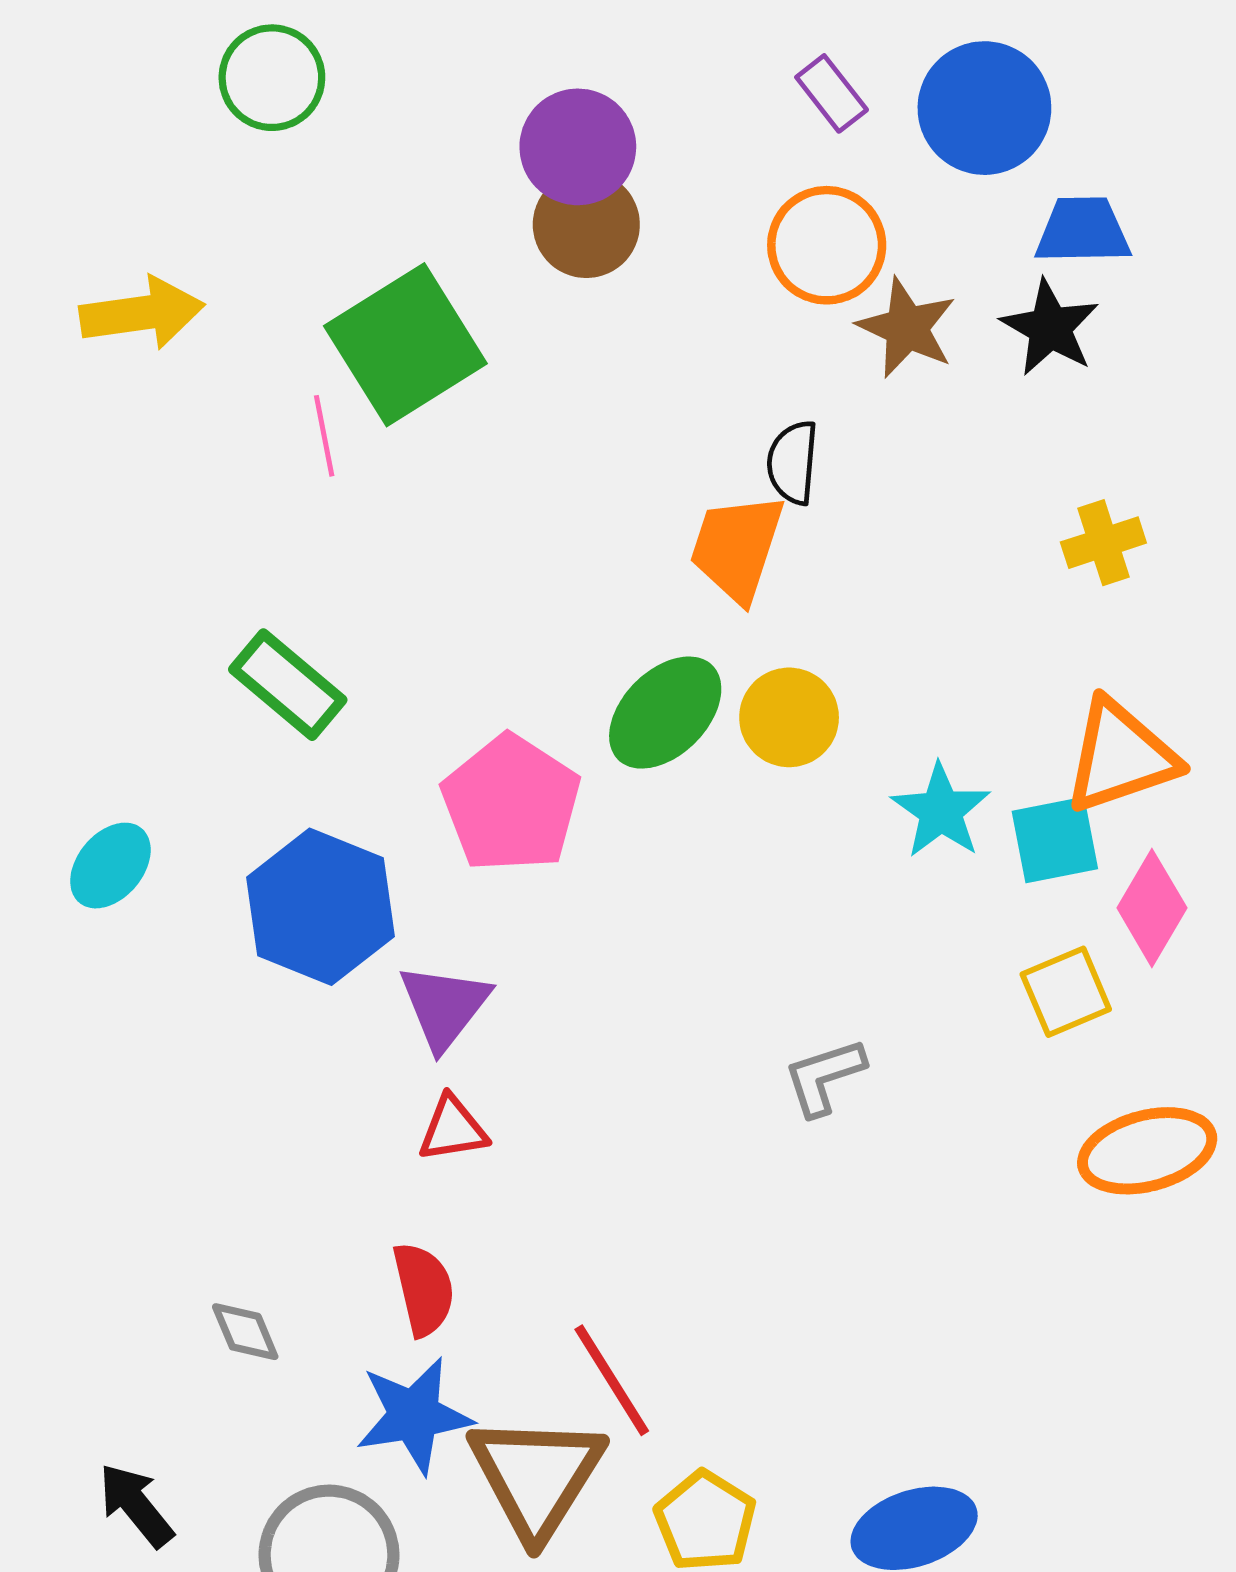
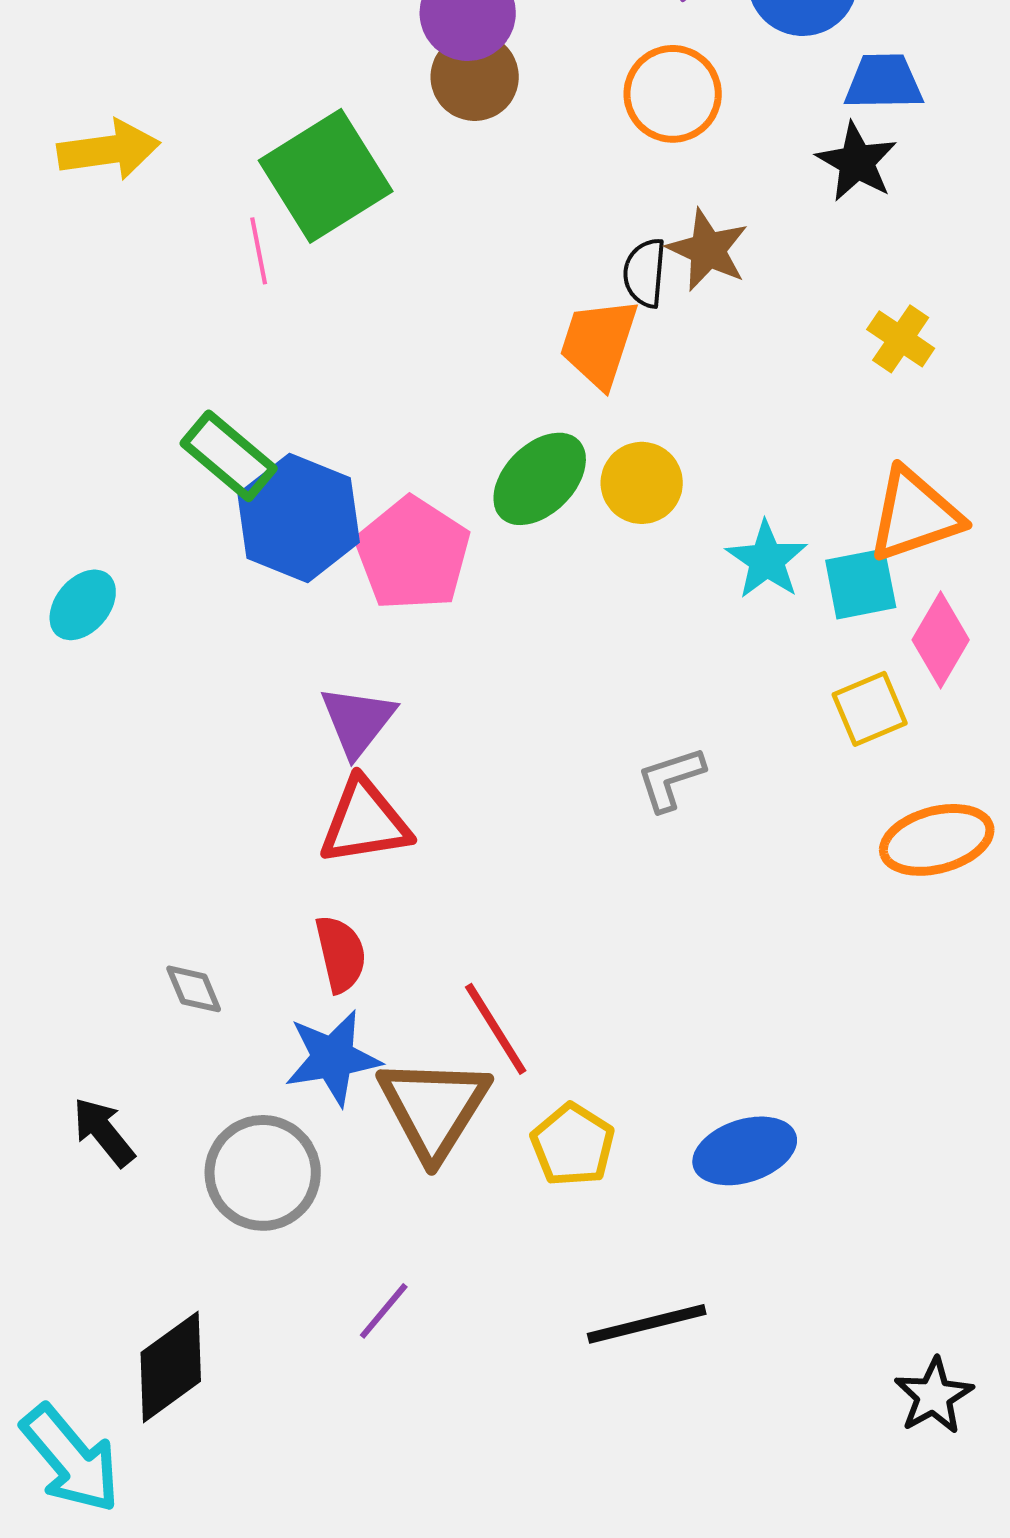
brown star: (907, 328) -> (708, 250), moved
yellow cross: (1103, 543) -> (901, 339), turned -38
blue hexagon: (320, 907) -> (299, 518), moved
red triangle: (453, 1129) -> (365, 822), size x1.6

